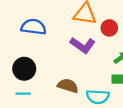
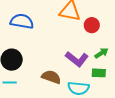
purple L-shape: (83, 45) -> (77, 59), moved

